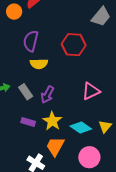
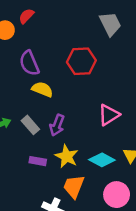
gray trapezoid: (101, 17) -> (110, 24), turned -60
purple semicircle: (31, 41) -> (29, 63), turned -30
yellow semicircle: (39, 64) -> (42, 89), turned -150

